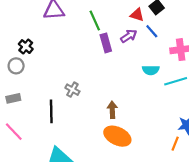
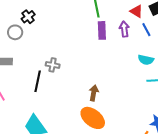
purple arrow: (129, 36) -> (124, 29), turned -77
cyan semicircle: (151, 70) -> (146, 60), moved
gray cross: (72, 90) -> (53, 65), moved, turned -32

